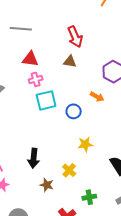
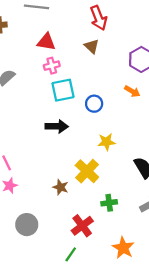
brown triangle: (70, 61) -> (92, 46), turned 32
orange arrow: (97, 97) -> (132, 91), moved
black arrow: (34, 158) -> (57, 126), moved, turned -96
yellow cross: (69, 170) -> (87, 171), size x1.5

